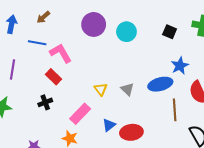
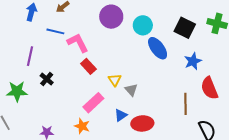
black square: (170, 32) -> (185, 28), size x1.5
red rectangle: (53, 77) -> (88, 66), moved
blue ellipse: (160, 84) -> (158, 48), moved, turned 65
gray triangle: (127, 89) -> (131, 90), moved
black cross: (45, 102) -> (47, 79), moved, turned -32

